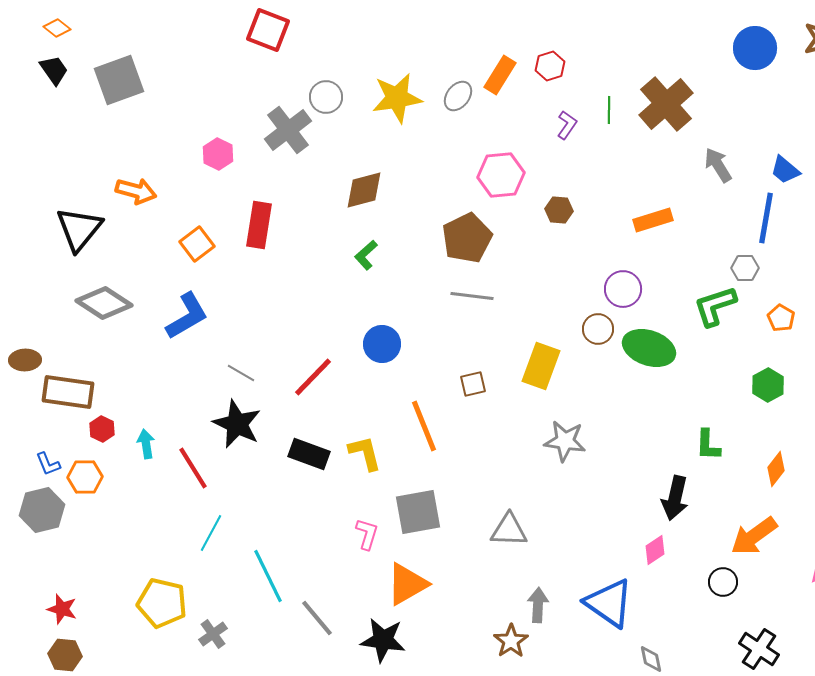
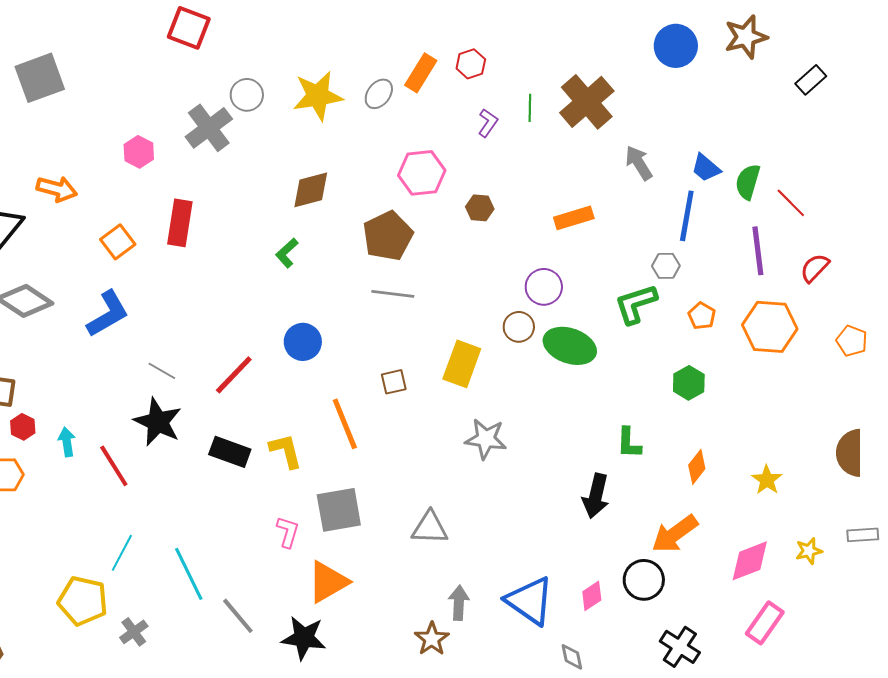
brown diamond: (364, 190) -> (311, 190), moved
cyan line: (211, 533) -> (122, 553), moved
pink diamond: (655, 550) -> (592, 596), moved
black circle: (723, 582) -> (644, 580), size x1.4

